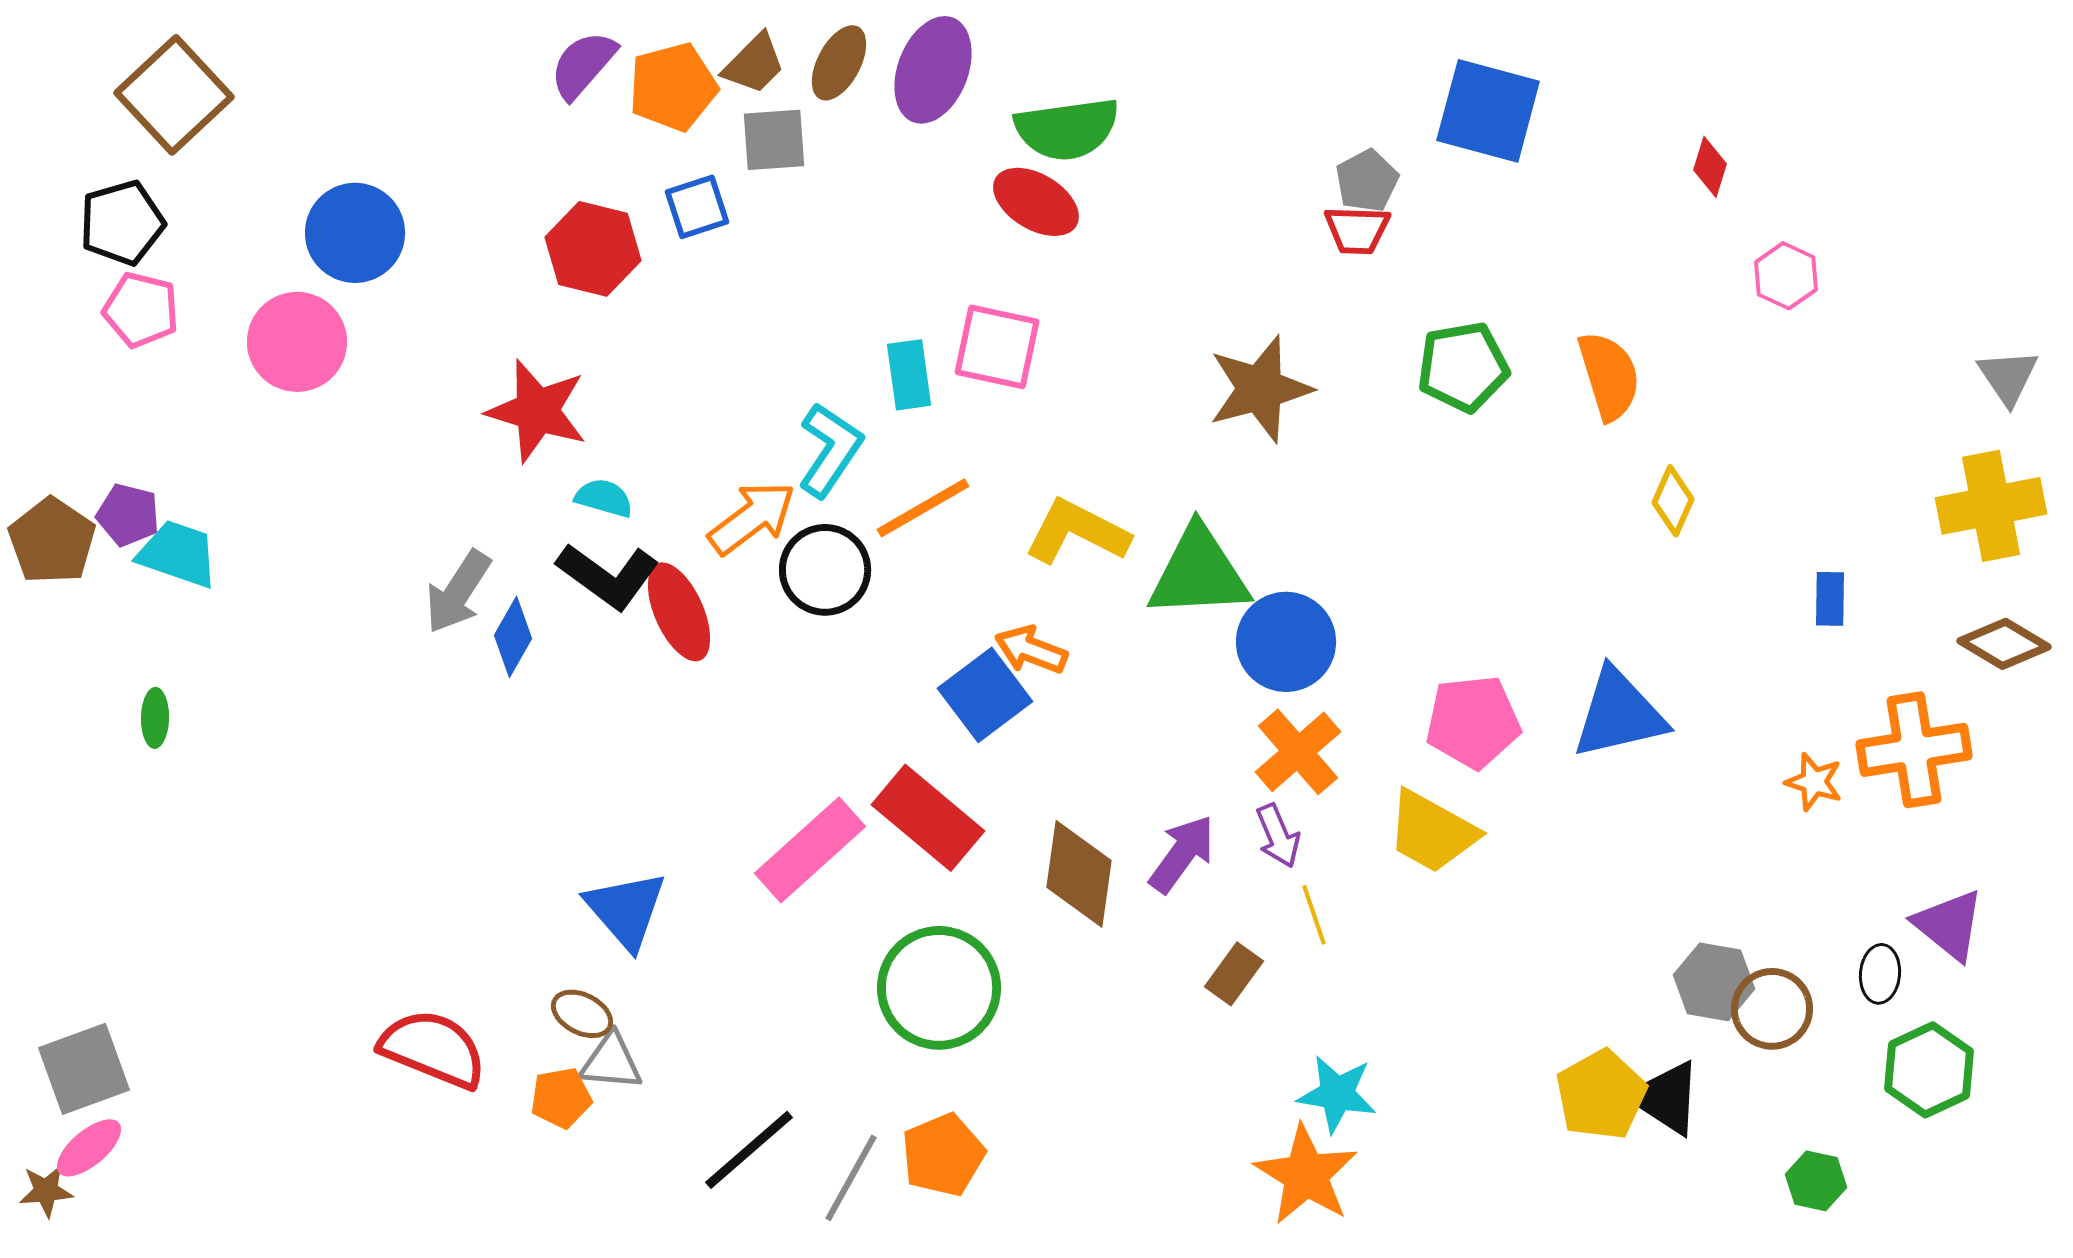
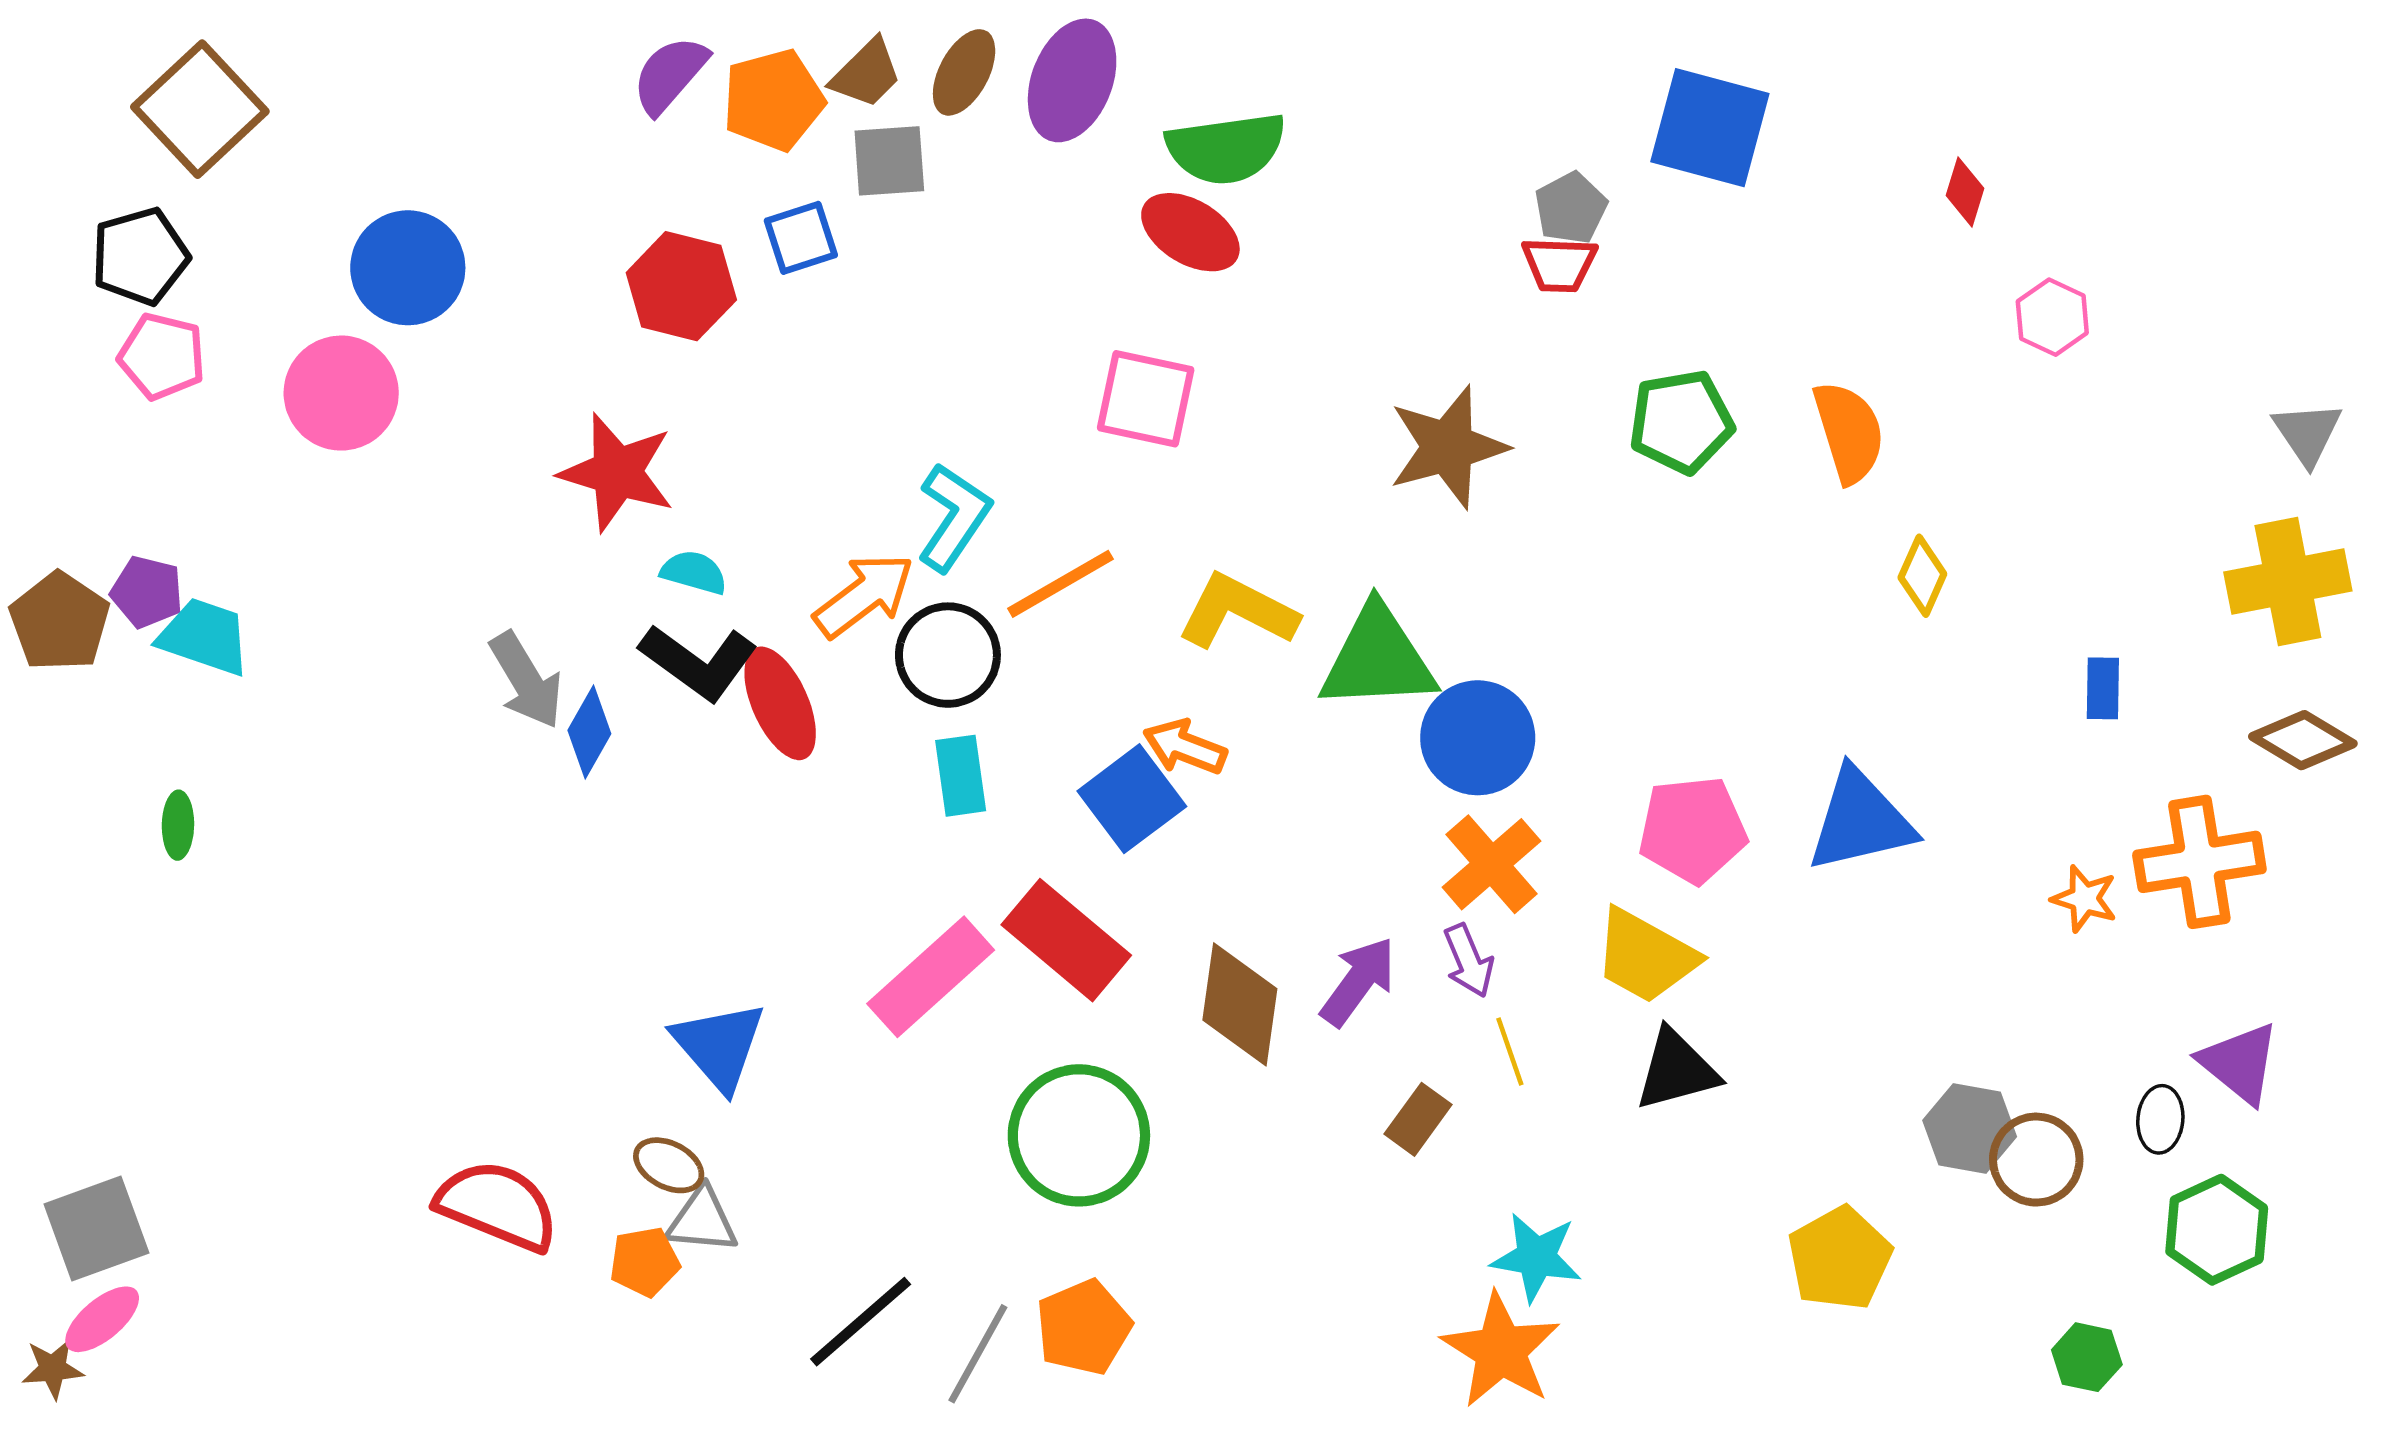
cyan rectangle: (909, 375) -> (961, 776), moved
gray arrow: (458, 592) -> (526, 680), turned -64
black triangle: (1666, 1098) -> (1677, 1070), moved, turned -48

